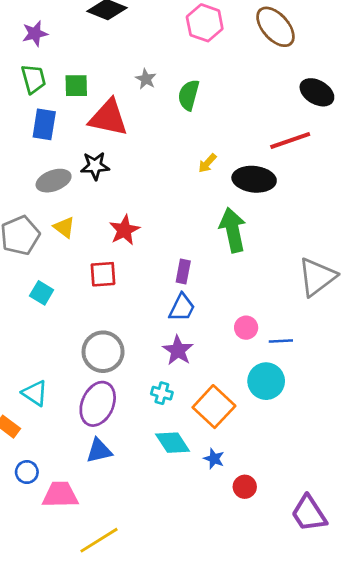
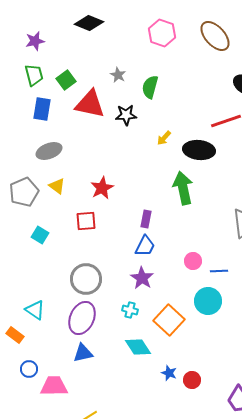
green square: (76, 86) -> (66, 80), turned -36
black star: (95, 166) -> (126, 115), moved
blue star: (214, 459) -> (169, 373), moved

